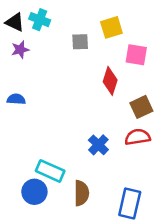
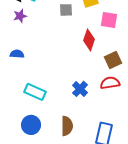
cyan rectangle: (50, 171) -> (35, 92), moved

